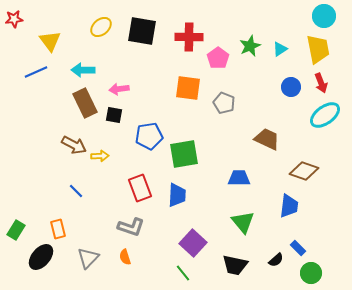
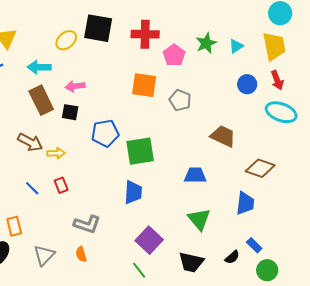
yellow ellipse: (101, 27) -> (66, 40), moved
cyan ellipse: (325, 115) -> (281, 112), turned 56
red rectangle: (140, 188) -> (61, 185), moved, size x0.6

